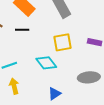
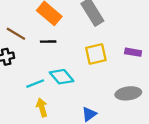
cyan diamond: (46, 63) -> (62, 77), moved

